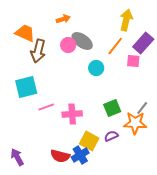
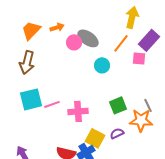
orange arrow: (63, 19) -> (57, 27), moved
orange trapezoid: (25, 33) -> (31, 30), turned -70
brown arrow: (38, 51) -> (27, 62), moved
cyan square: (26, 87) -> (31, 99), moved
gray line: (142, 108) -> (148, 105), turned -64

